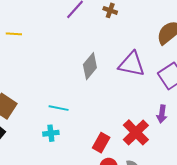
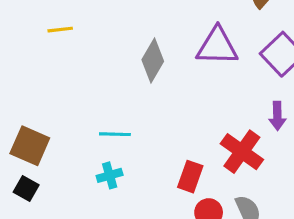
yellow line: (14, 34) -> (60, 30), moved

